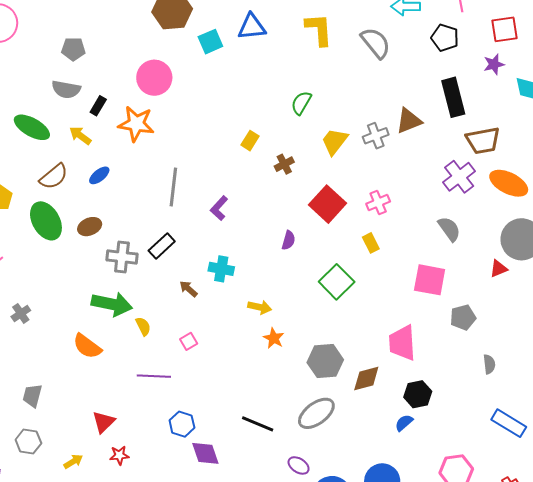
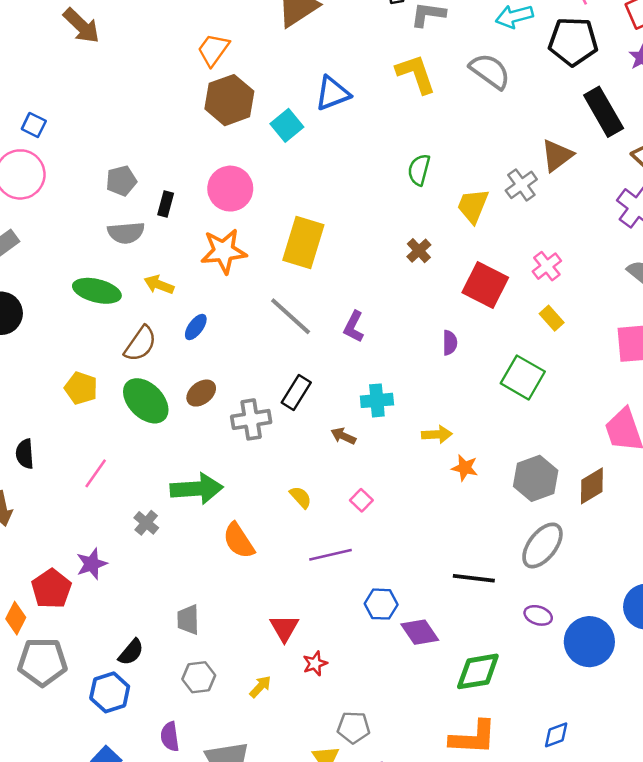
black pentagon: (445, 38) -> (573, 41), size x1.4
black rectangle: (98, 106) -> (166, 204), moved
yellow rectangle: (250, 141) -> (303, 243), moved, size x2.0
gray line: (173, 187) -> (291, 316), turned -39
green arrow: (112, 304) -> (197, 489), moved
orange semicircle: (87, 346) -> (239, 541), turned 36

